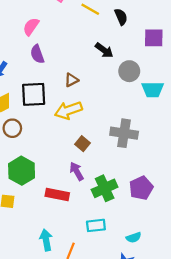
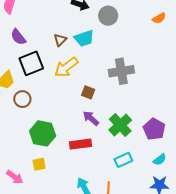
purple semicircle: (37, 54) -> (18, 37), moved
cyan trapezoid: (153, 90) -> (84, 38), moved
purple pentagon: (141, 188) -> (154, 129), moved

